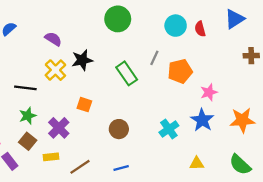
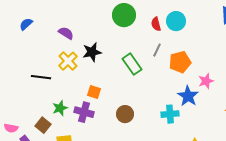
red semicircle: (200, 29) -> (156, 24), moved
green star: (28, 116) -> (60, 108), moved
blue star: (202, 120) -> (188, 96), moved
purple cross: (59, 128) -> (84, 112), moved, turned -30
cyan cross: (169, 129) -> (170, 114), turned 30

